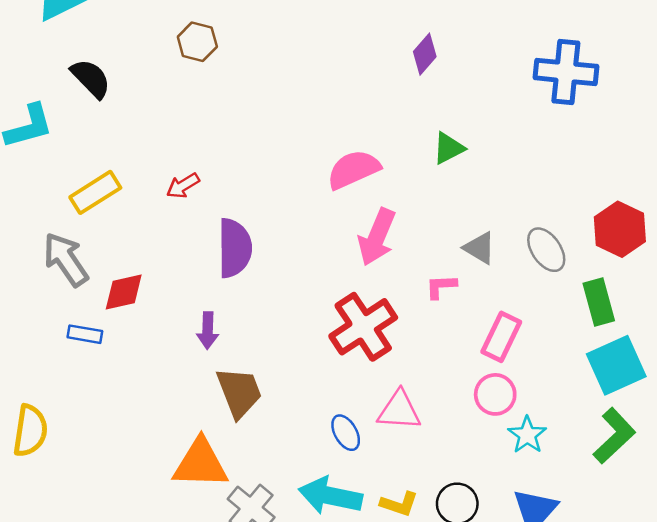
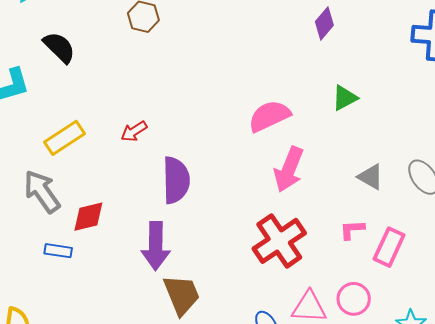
pink L-shape: (441, 286) -> (352, 230), moved
purple arrow: (208, 330) -> (156, 246), size x1.6
pink circle: (495, 394) -> (354, 299), moved

